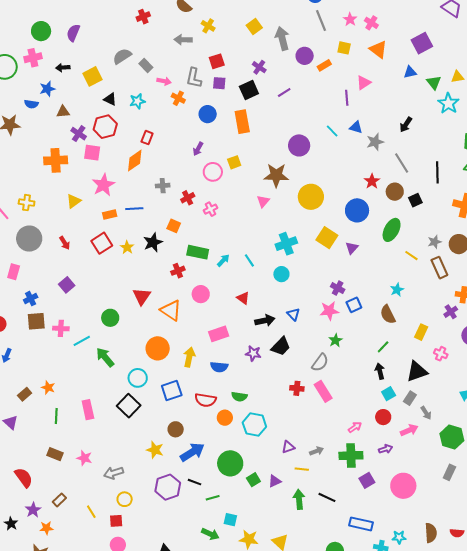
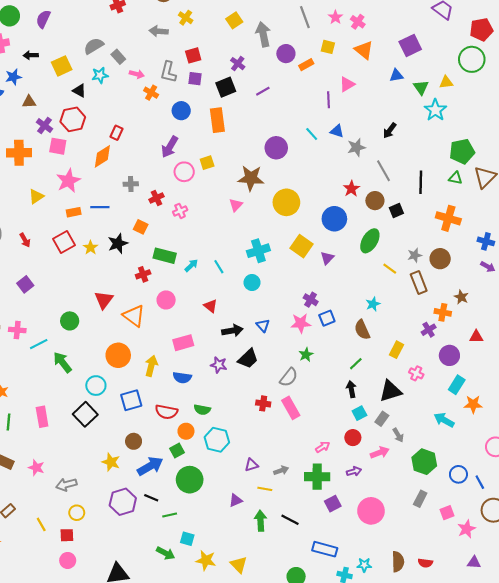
cyan star: (137, 101) -> (100, 75), moved
purple arrow: (198, 149) -> (170, 147), size x1.5
green square: (253, 480) -> (177, 450), moved

